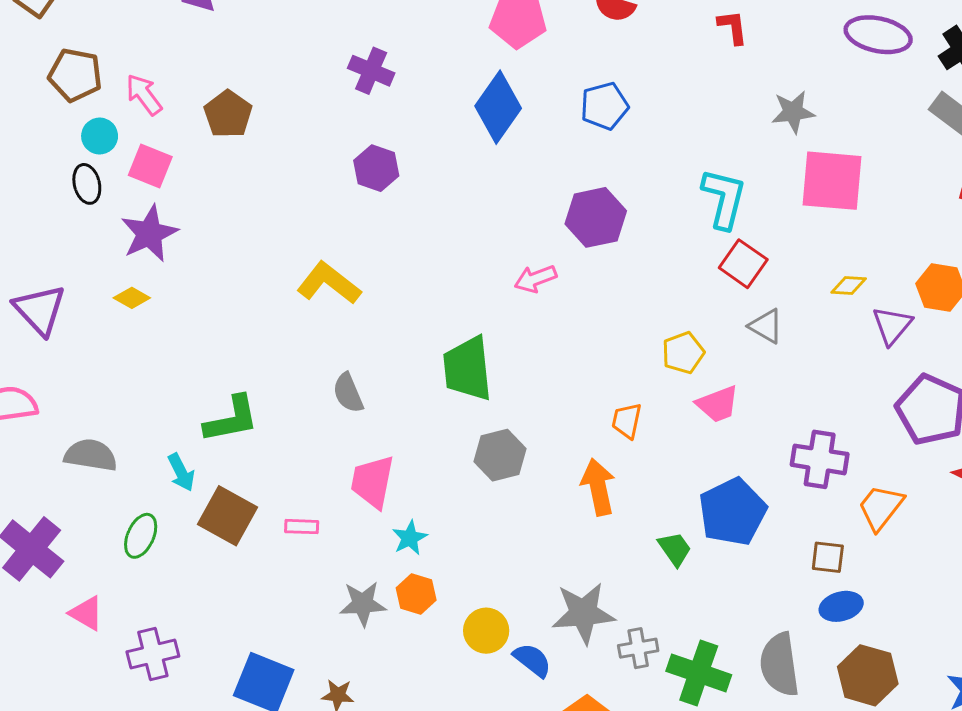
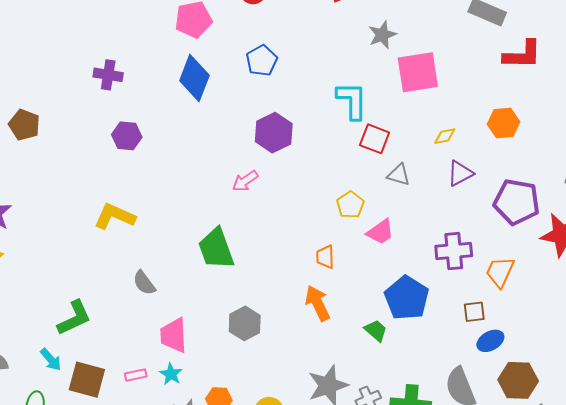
purple triangle: (892, 325) -> (460, 173), moved, turned 36
gray hexagon: (500, 455) -> (245, 323), moved
cyan star: (410, 538) -> (171, 374), moved

